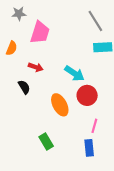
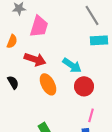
red arrow: (36, 67) -> (35, 59), size x1.5
black semicircle: (24, 87) -> (13, 82), moved
orange ellipse: (60, 105) -> (48, 84), moved

